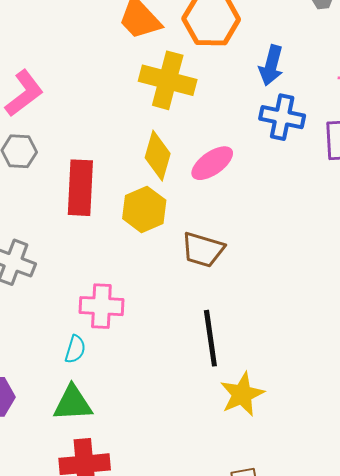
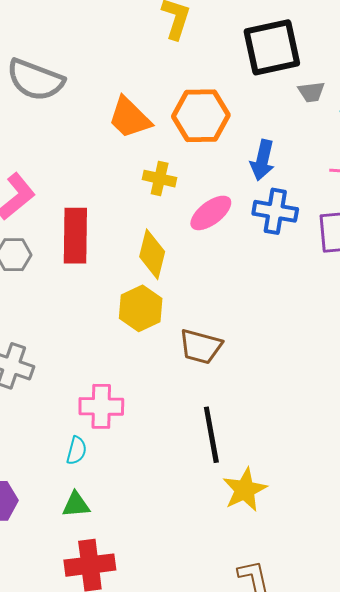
yellow cross: (168, 80) -> (160, 179), size x0.6
pink ellipse: (212, 163) -> (211, 213), moved
red rectangle: (80, 188) -> (75, 236), moved
green triangle: (73, 403) -> (76, 505), size x0.7

